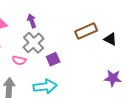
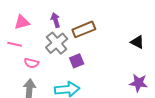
brown rectangle: (86, 31) -> (84, 29), moved
pink semicircle: (19, 60) -> (31, 63), moved

